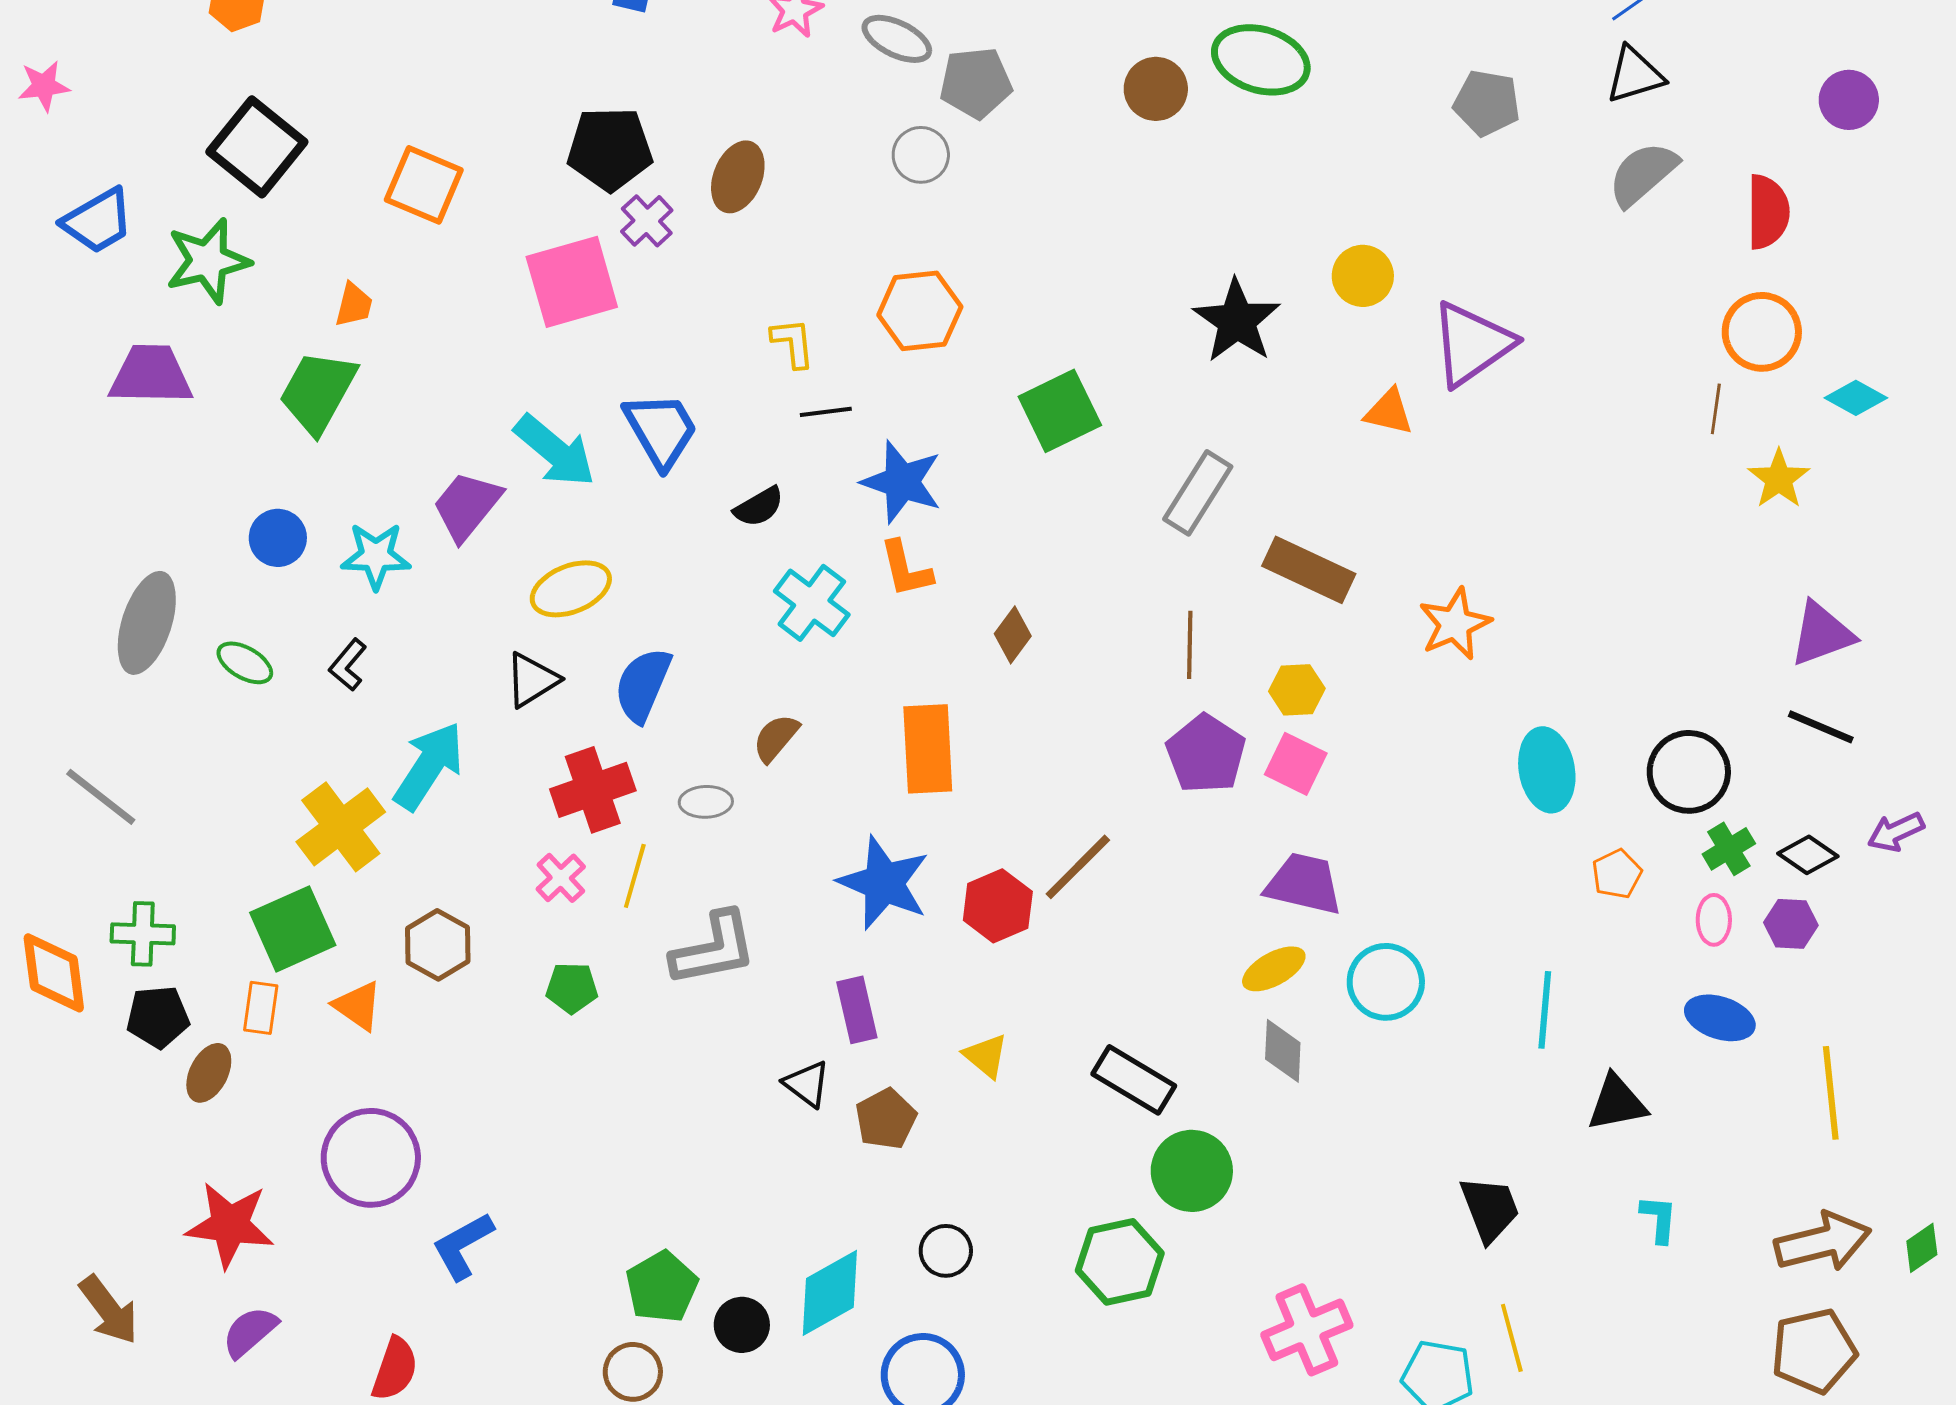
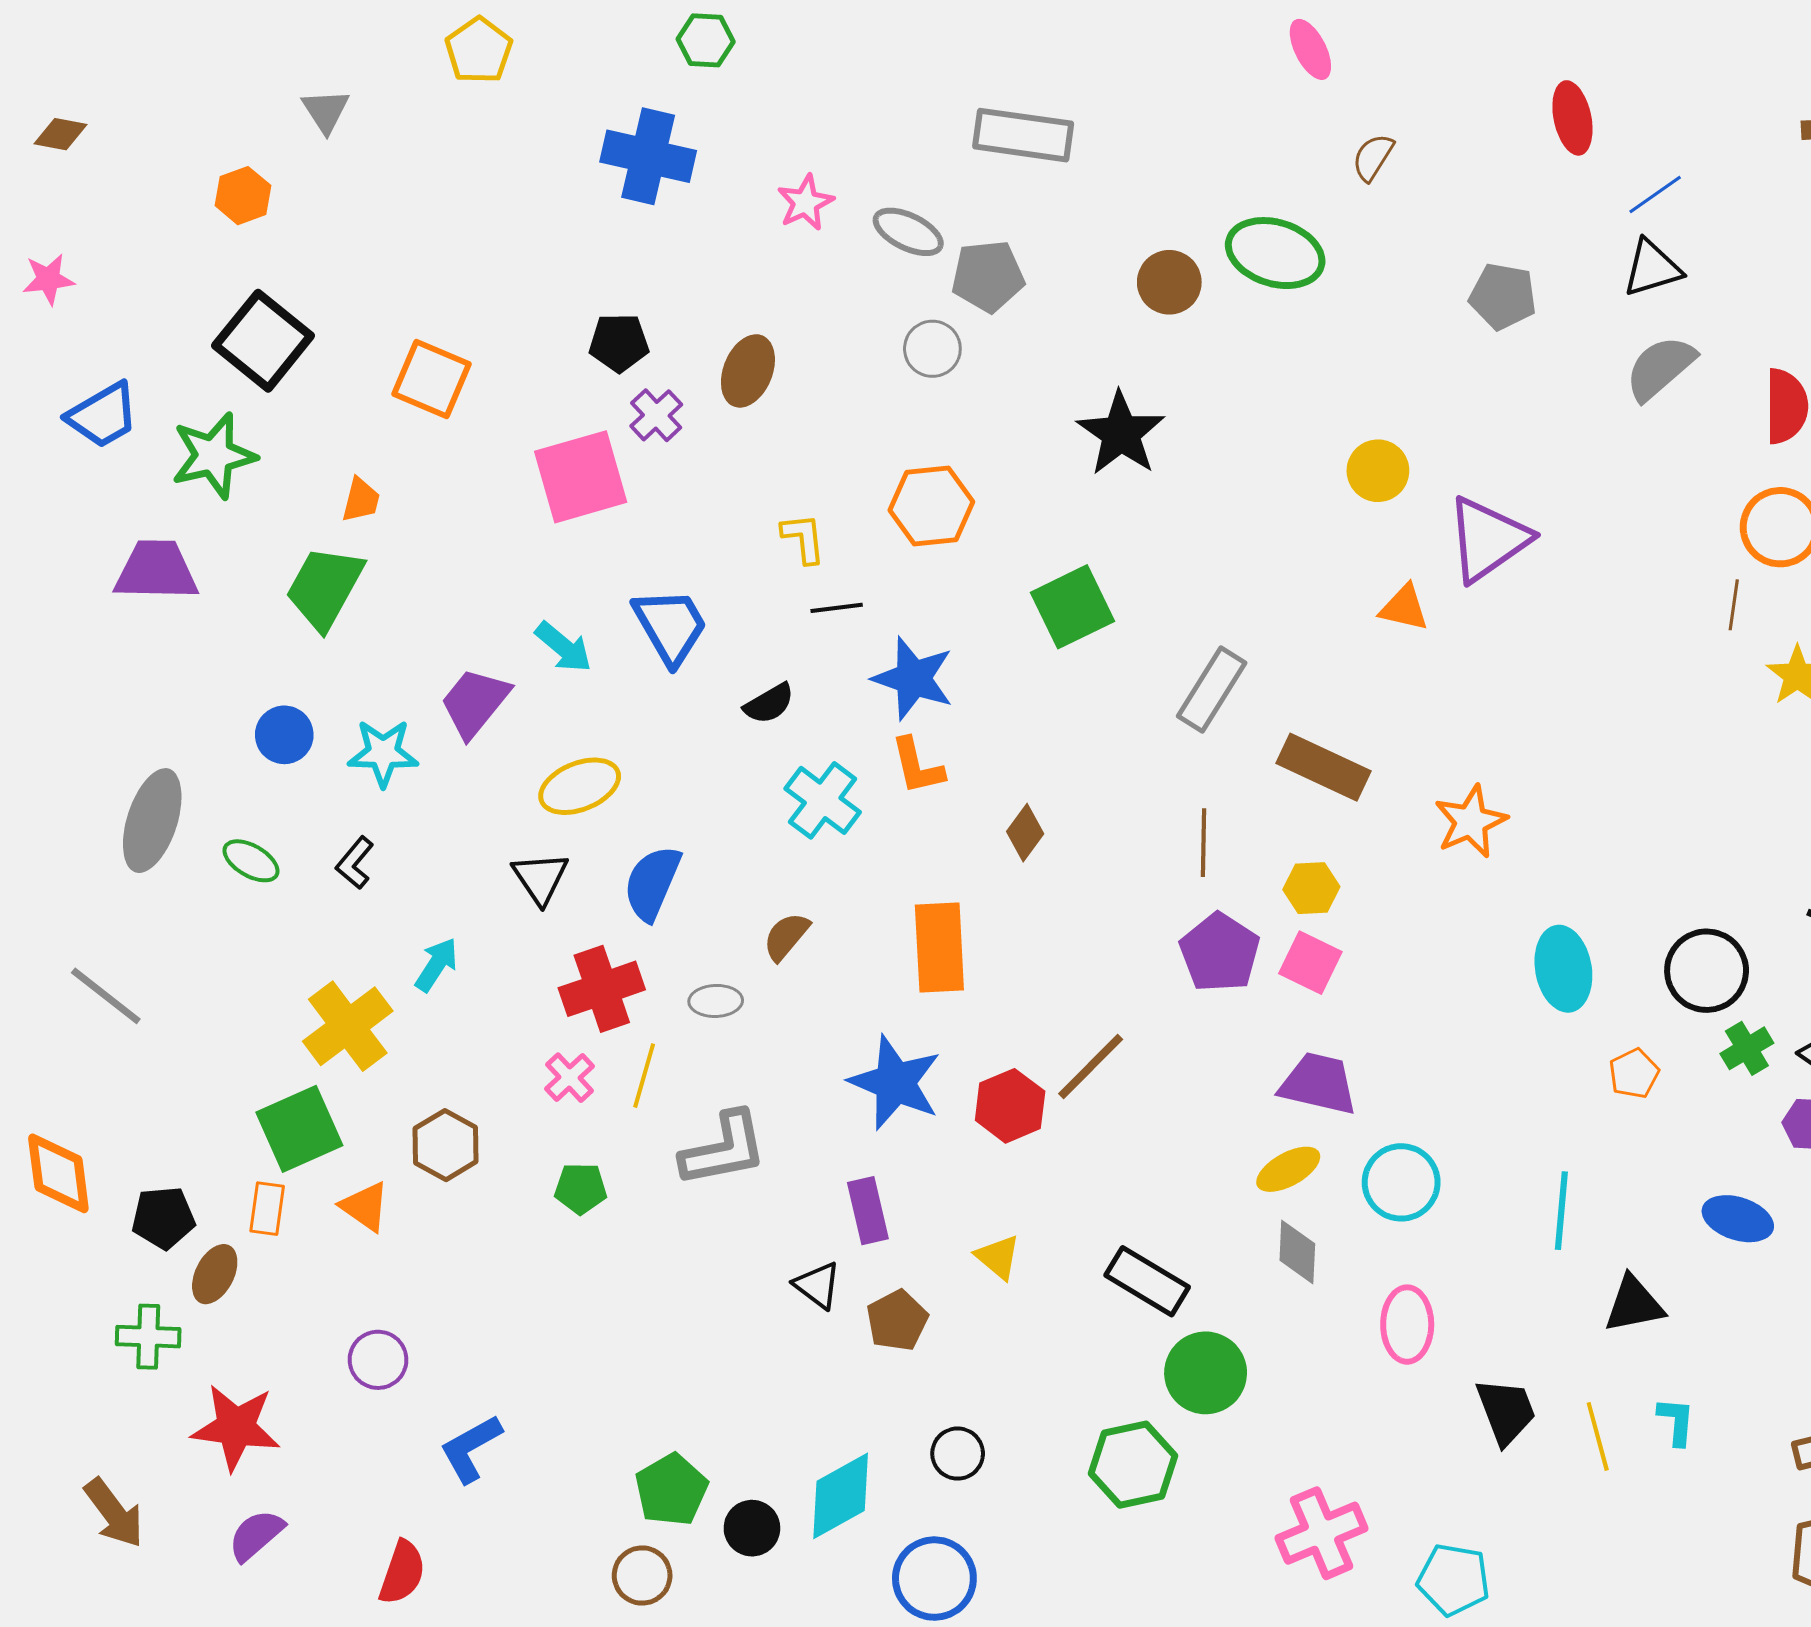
black pentagon: (610, 149) -> (619, 343), size x0.7
black star: (1237, 321) -> (1121, 433), moved
cyan arrow: (555, 451) -> (563, 647), size x0.7
black triangle: (532, 680) -> (540, 878), turned -32
cyan arrow: (429, 766) -> (436, 965), size x0.6
pink ellipse: (1714, 920) -> (1407, 1325), moved, size x1.5
green cross: (143, 934) -> (148, 1337), moved
purple circle: (371, 1158) -> (378, 1360), size x0.6
yellow line: (1512, 1338) -> (1598, 1436), moved

